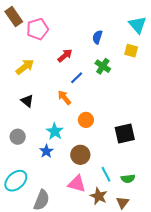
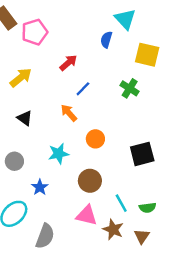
cyan triangle: (138, 25) -> (125, 19), moved
yellow square: (131, 51) -> (147, 55), size x1.5
green cross: (103, 66) -> (130, 88), moved
cyan star: (55, 131) -> (59, 154), turned 30
blue star: (46, 151) -> (40, 187), moved

